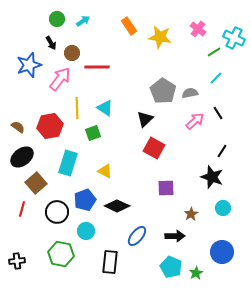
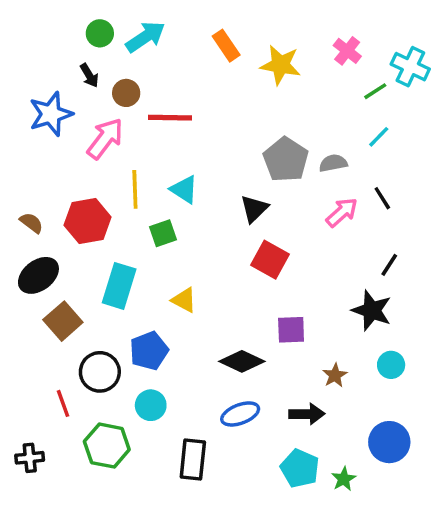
cyan arrow: (83, 21) -> (145, 37), size x1.6
black diamond: (117, 206) -> (242, 361), moved
red line: (22, 209) -> (63, 403), moved, turned -35
blue ellipse: (137, 236) -> (240, 414), turned 30

